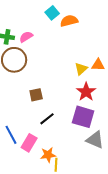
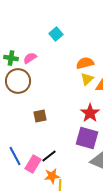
orange semicircle: (69, 21) -> (85, 63), moved
yellow triangle: (81, 69) -> (87, 79), moved
black line: (47, 119) -> (49, 156), moved

